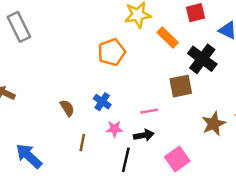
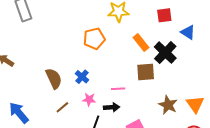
orange rectangle: (168, 38) -> (141, 42), moved
brown semicircle: (67, 108) -> (54, 78), size x1.5
brown star: (214, 124) -> (168, 105), turned -30
brown line: (82, 143) -> (62, 107), turned 32

